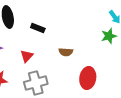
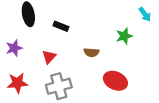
green star: (109, 36) -> (124, 36), moved
red ellipse: (88, 78) -> (115, 81), turned -75

